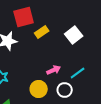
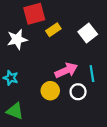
pink arrow: (54, 70) -> (66, 70), size x1.5
cyan line: (78, 73) -> (92, 74), turned -63

